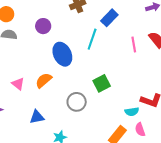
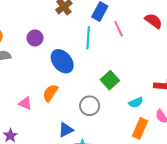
pink line: (134, 44) -> (119, 29), moved
cyan semicircle: (132, 112) -> (136, 102), moved
blue triangle: (37, 117) -> (66, 130), moved

